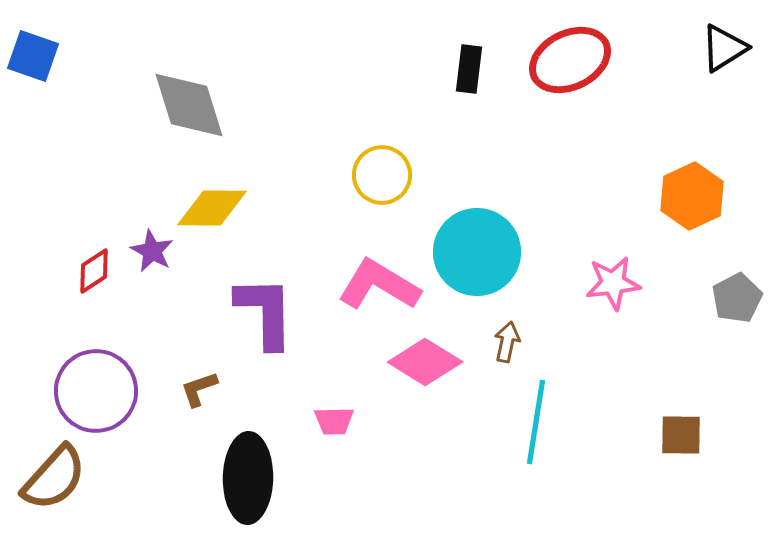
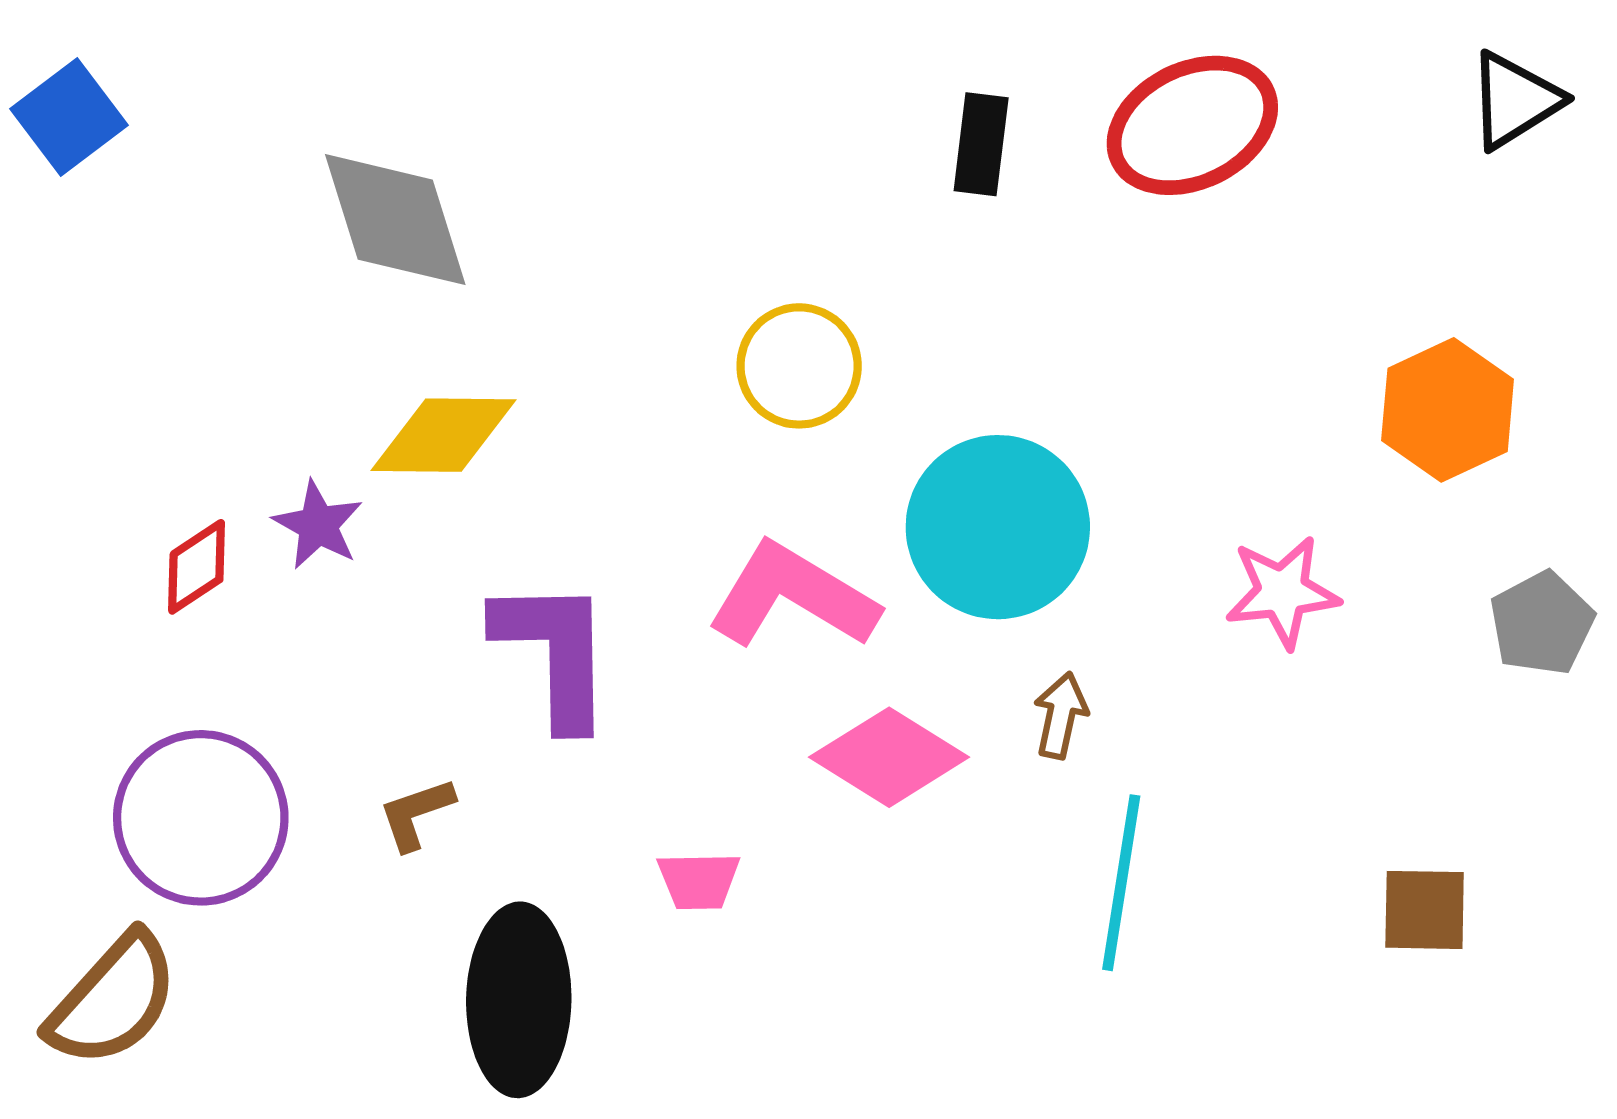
blue square: (33, 56) -> (69, 117), turned 34

